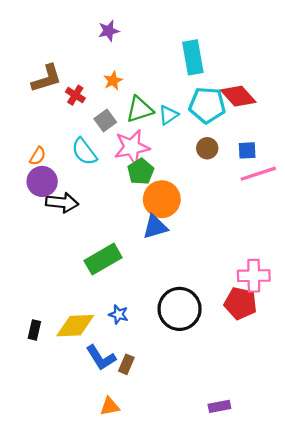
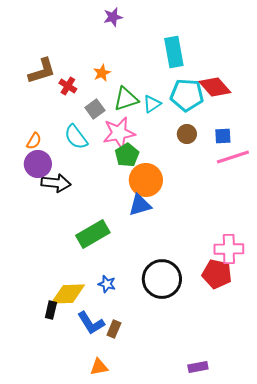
purple star: (109, 31) -> (113, 17), moved
black rectangle: (34, 330) -> (51, 310), moved

